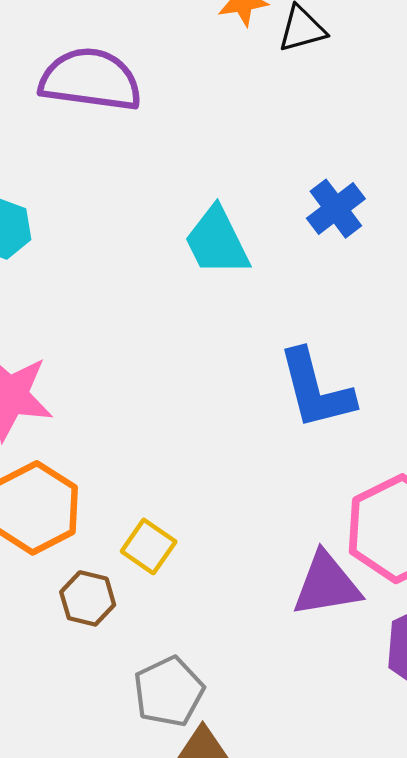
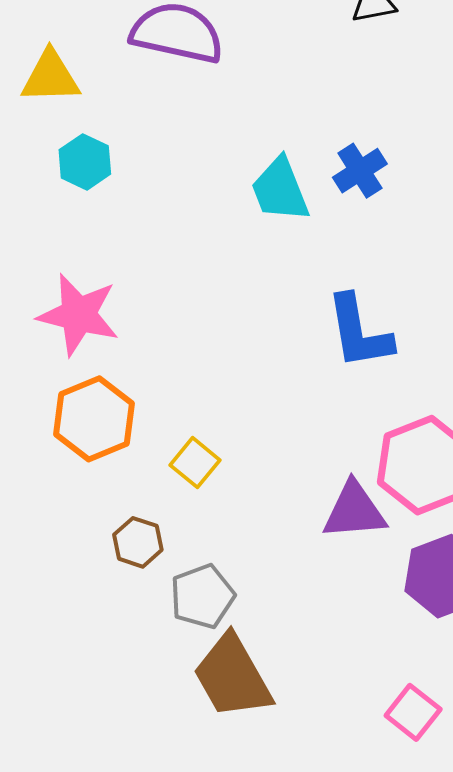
blue cross: (336, 209) -> (360, 171), moved
brown hexagon: (88, 598) -> (138, 542), moved

